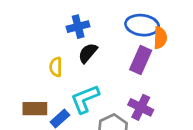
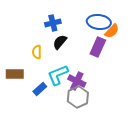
orange semicircle: (160, 38) -> (112, 31), turned 42
purple cross: (141, 107) -> (77, 81), moved
brown rectangle: (35, 109) -> (15, 74), moved

